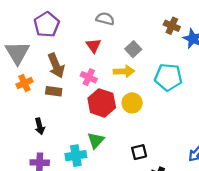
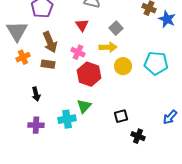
cyan pentagon: (168, 77) -> (156, 63), moved
yellow circle: (132, 103) -> (123, 66), moved

